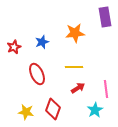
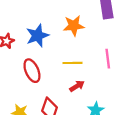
blue star: (42, 42) -> (37, 36), size x1.5
pink line: (106, 89) -> (108, 59), moved

